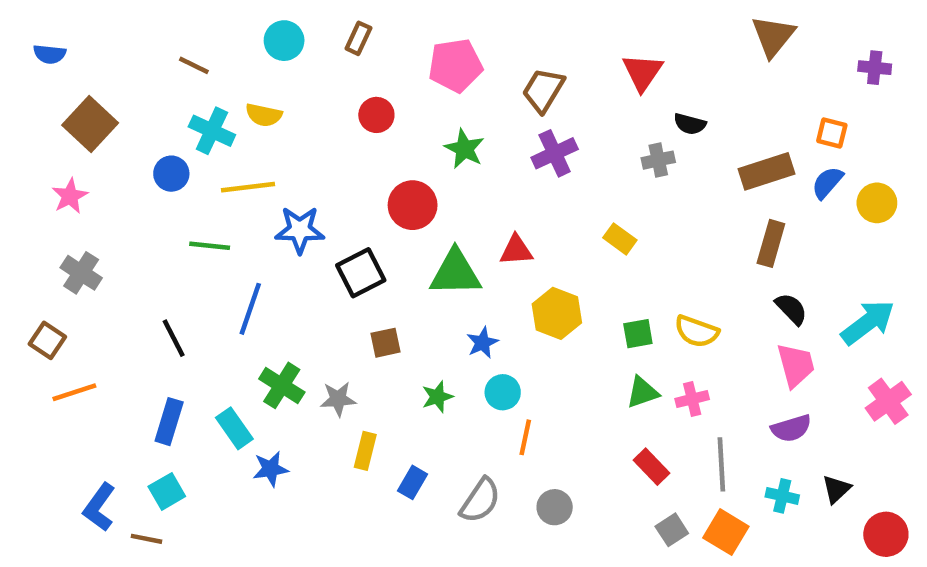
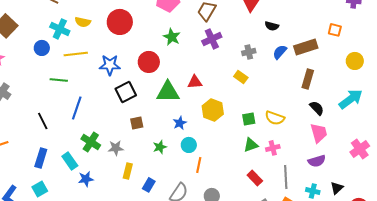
red circle: (376, 115) -> (120, 22), moved, size x1.6
gray cross: (658, 160) -> (249, 52), moved
blue semicircle: (827, 183) -> (280, 52), moved
blue star: (300, 230) -> (110, 65), moved
cyan arrow: (868, 322) -> (351, 99), moved

